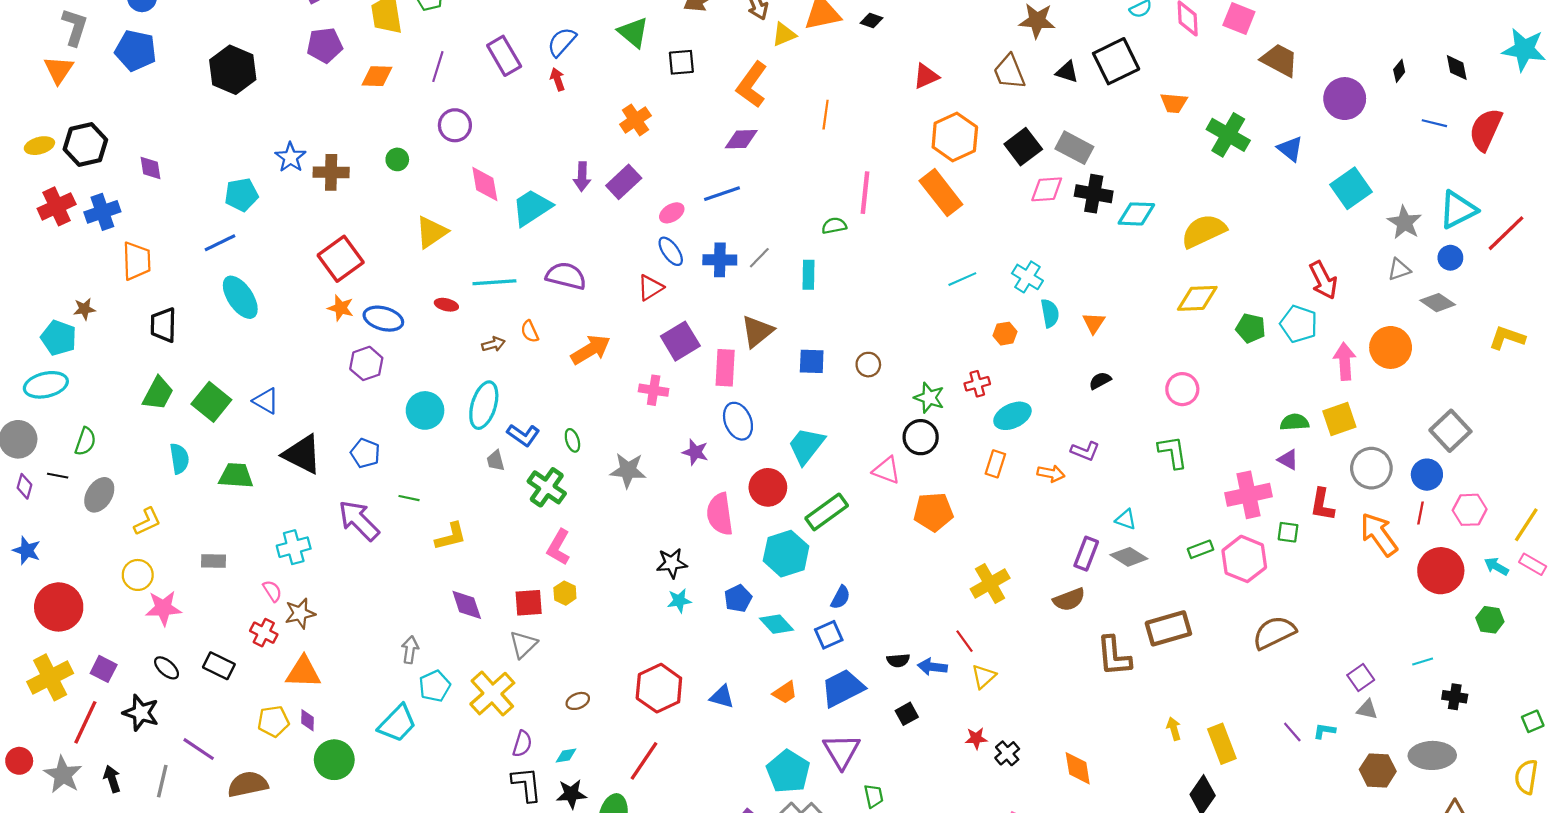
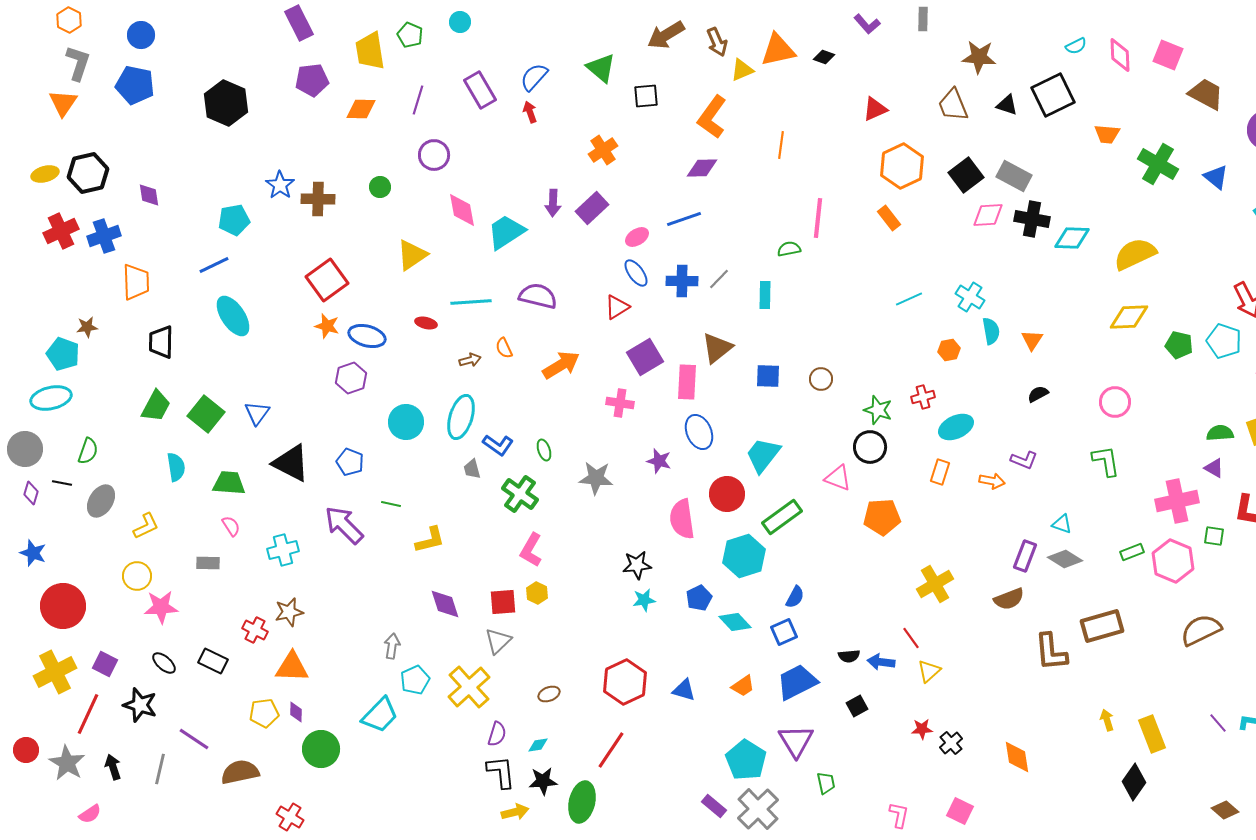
orange rectangle: (941, 193) -> (889, 218), size x0.6
blue triangle: (266, 401) -> (257, 413), turned 36
pink semicircle: (272, 591) -> (231, 526), moved

